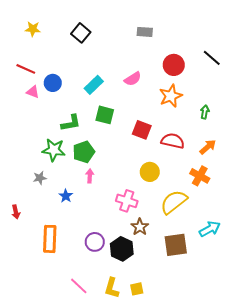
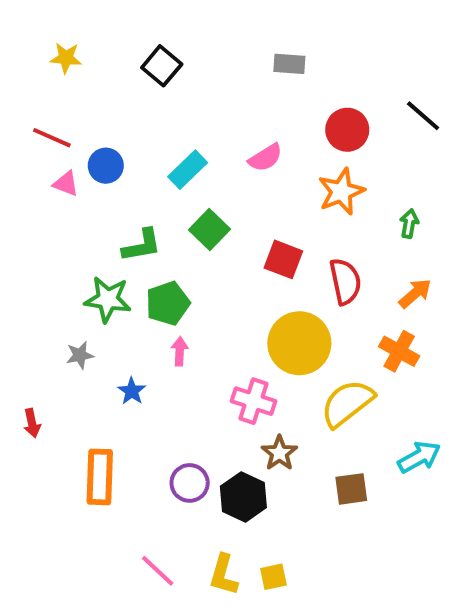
green square: (105, 115) -> (210, 229), turned 30
red semicircle: (173, 141) -> (345, 281), turned 65
yellow circle: (150, 172) -> (299, 343), size x1.6
brown square: (176, 245) -> (351, 489), size x0.7

